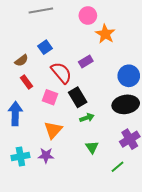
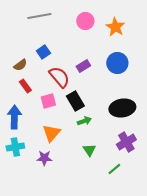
orange star: (105, 34) -> (115, 27), moved
blue circle: (129, 76) -> (117, 63), moved
pink square: (50, 97) -> (48, 101), turned -35
cyan cross: (20, 157) -> (15, 147), moved

